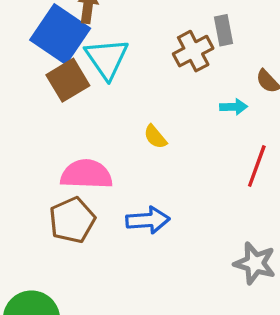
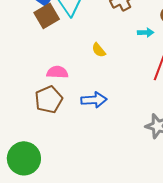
pink semicircle: (86, 174) -> (57, 72), size x0.7

